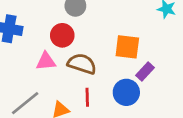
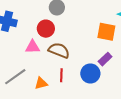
orange square: (127, 47) -> (106, 32), moved

